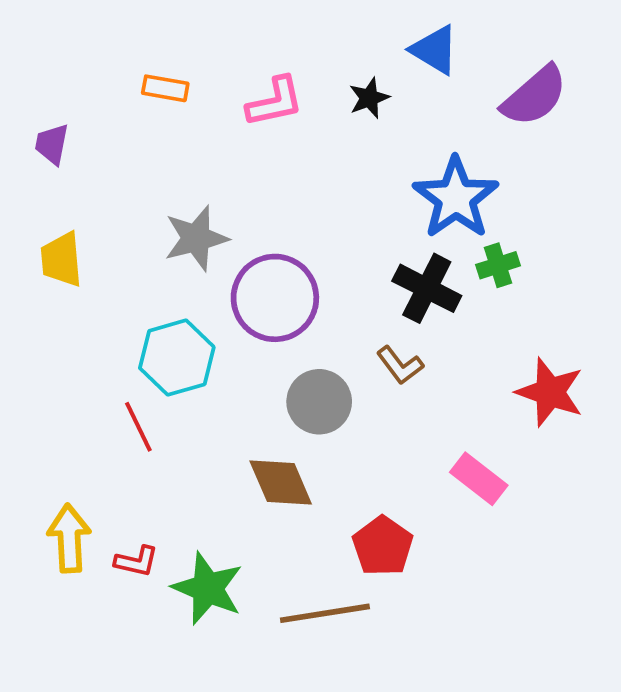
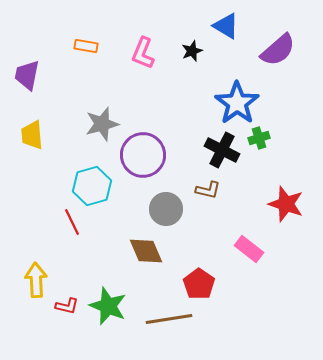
pink L-shape: (275, 102) -> (143, 53), turned 124
purple trapezoid: (52, 144) -> (27, 75), size x1.4
brown L-shape: (400, 365) -> (208, 190), turned -40
red L-shape: (136, 561) -> (67, 306), moved

